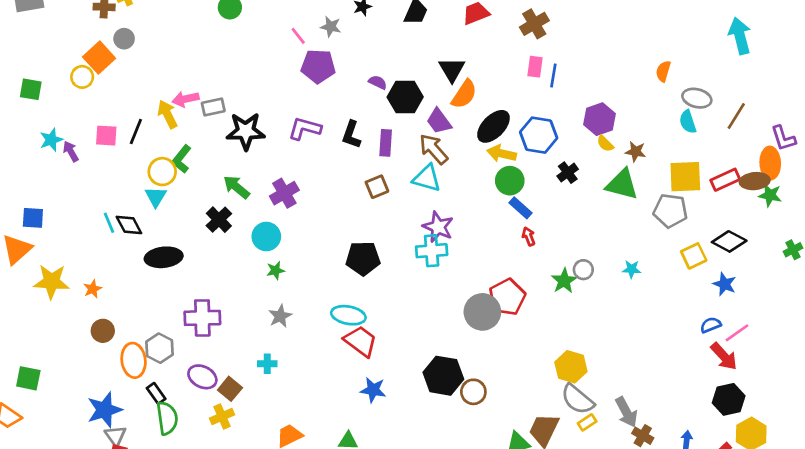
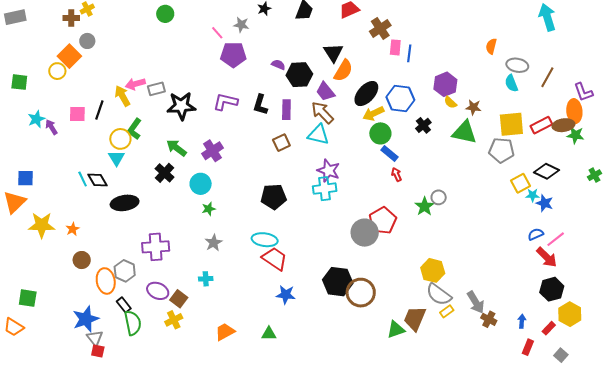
brown cross: (534, 24) -> (380, 28), moved
yellow arrow: (502, 154) -> (373, 113), turned -35
cyan star: (632, 269) -> (533, 195), moved
brown circle: (473, 392) -> (361, 293), size x1.5

